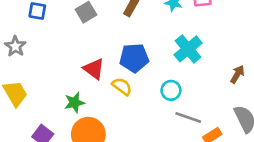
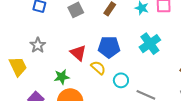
gray star: (15, 46) -> (38, 45), moved
cyan circle: (171, 90) -> (121, 80), moved

